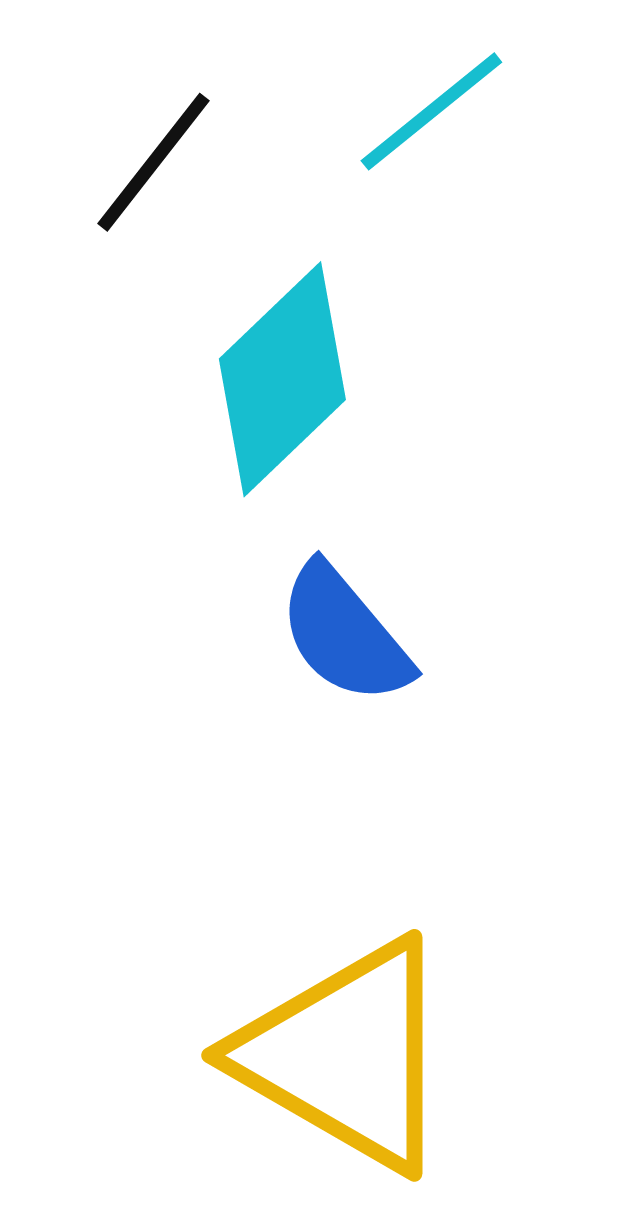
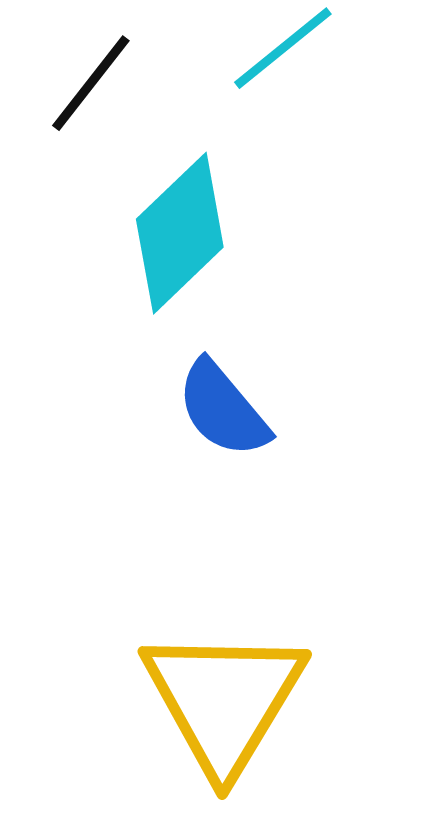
yellow triangle: (346, 1055) -> (224, 700), turned 31

